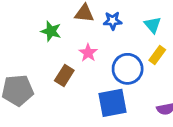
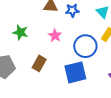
green star: (51, 31) -> (20, 32), moved
brown rectangle: (64, 75) -> (39, 63), moved

